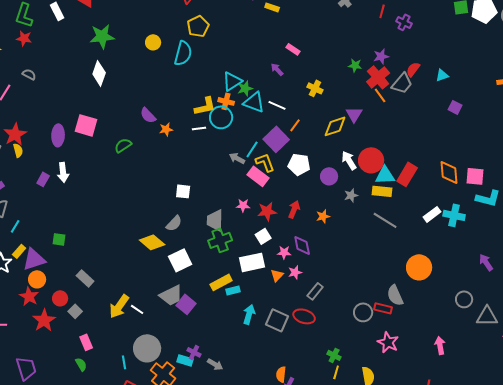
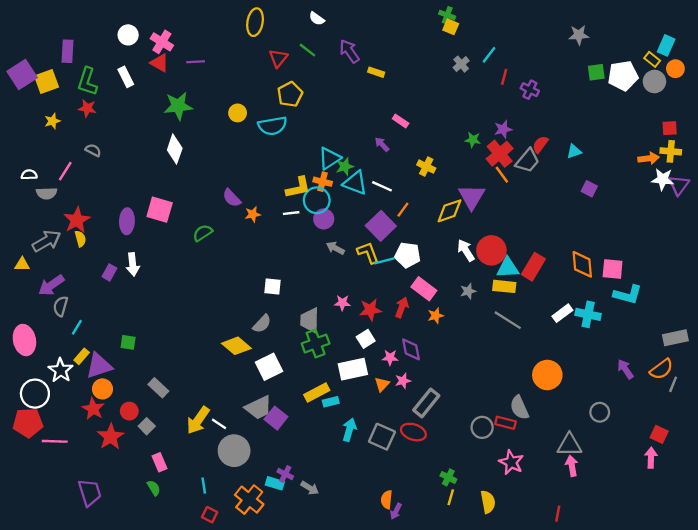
cyan semicircle: (183, 53) -> (272, 126), turned 65
purple triangle: (354, 114) -> (472, 197), size x1.4
cyan line: (252, 149) -> (384, 261), moved, turned 42
pink rectangle: (258, 176) -> (424, 289), moved
purple circle: (329, 176) -> (324, 219), moved
gray rectangle: (315, 291) -> (426, 403), size x1.4
gray triangle: (487, 316) -> (569, 445), moved
gray circle: (147, 348) -> (234, 451), moved

